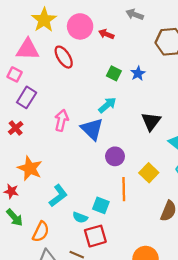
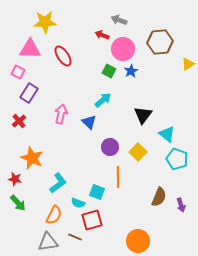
gray arrow: (135, 14) -> (119, 20), moved
yellow star: (44, 20) -> (45, 22), turned 30
pink circle: (80, 26) -> (123, 49), moved
blue triangle: (92, 129) -> (89, 122), size x0.7
yellow square: (149, 173) -> (138, 152), moved
orange semicircle: (41, 232) -> (54, 215), moved

